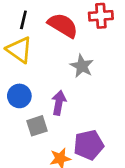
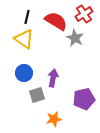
red cross: (101, 16) -> (84, 14), turned -30
gray star: (82, 66) -> (75, 38), moved
purple pentagon: (89, 145) -> (84, 99), moved

